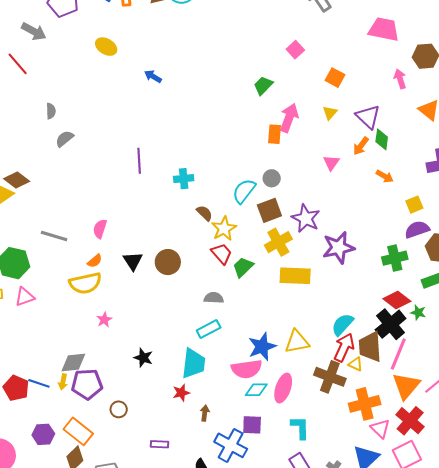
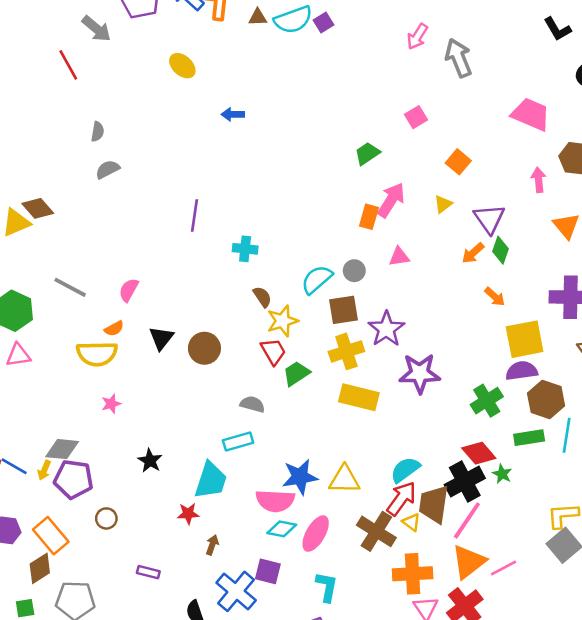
blue arrow: (153, 76) -> (233, 114), turned -42
pink triangle: (331, 163) -> (399, 257), moved, turned 36
yellow square: (414, 205) -> (525, 339), size x1.8
green cross: (395, 258) -> (487, 401), turned -30

